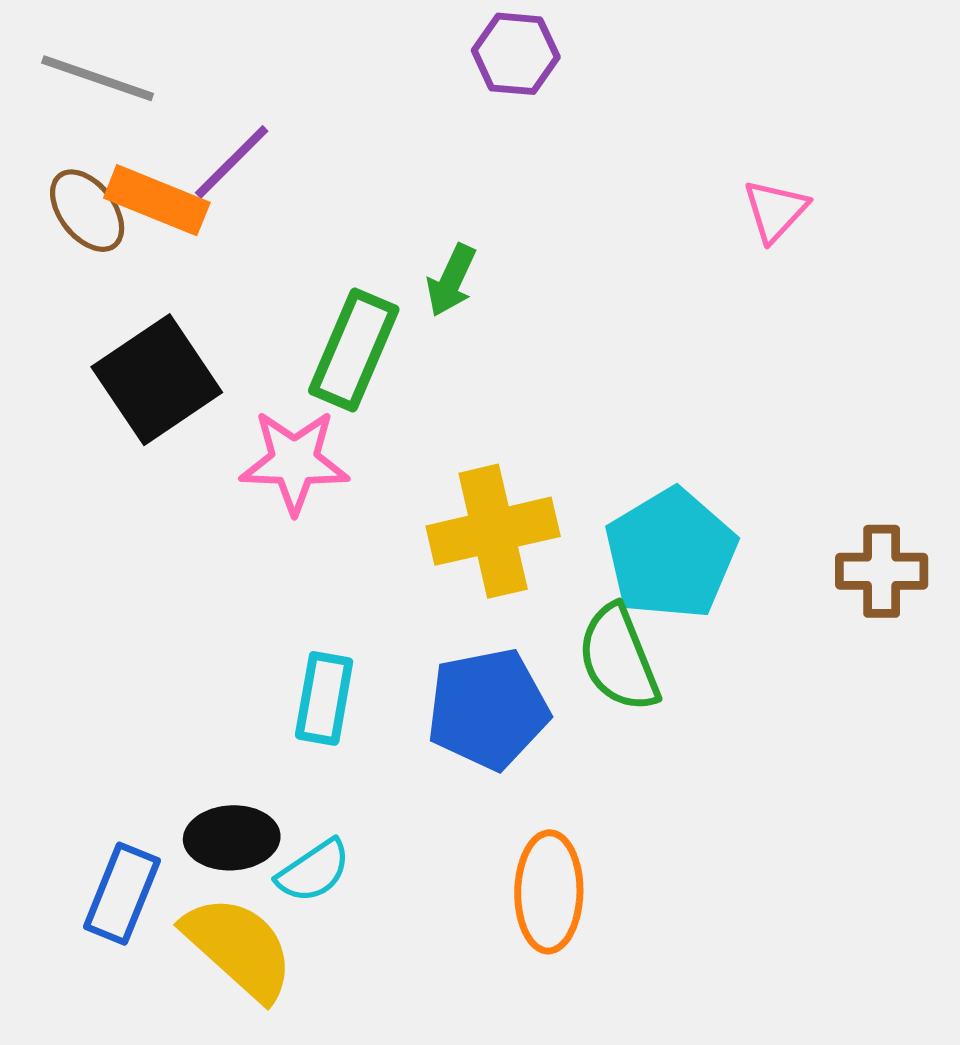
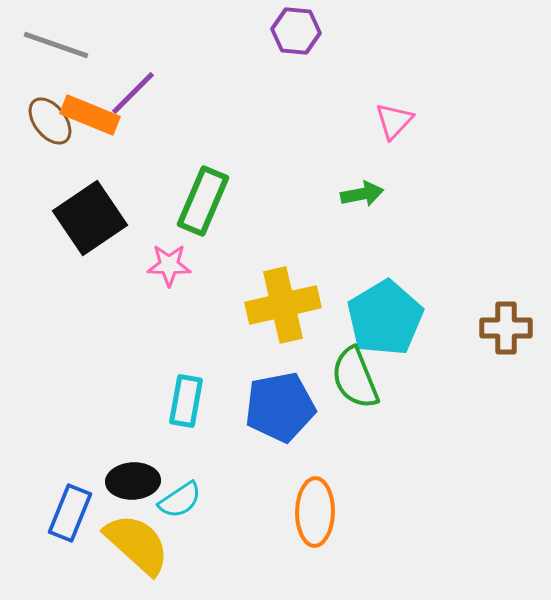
pink triangle: (775, 211) -> (394, 121), moved
green arrow: (451, 280) -> (362, 194), moved, turned -126
pink star: (294, 462) -> (169, 265), size x0.7

